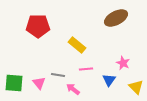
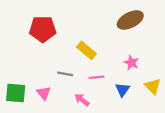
pink star: (123, 63) -> (131, 63), moved
gray line: (58, 75) -> (65, 74), moved
yellow triangle: (136, 87) -> (153, 86), moved

